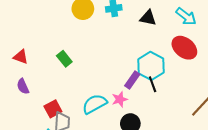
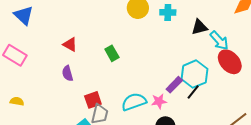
cyan arrow: (186, 16) -> (219, 41), moved
black triangle: (148, 18) -> (199, 27), turned -36
black line: (153, 84) -> (193, 92), turned 49

